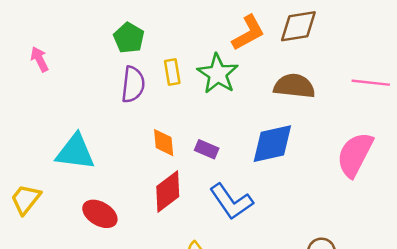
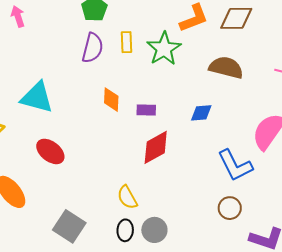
blue diamond: (272, 144) -> (201, 113), size x0.6
purple rectangle: (207, 149) -> (146, 110), turned -30
red diamond: (168, 192) -> (156, 147), moved
blue L-shape: (231, 201) -> (235, 165), moved

